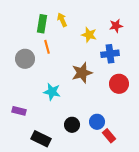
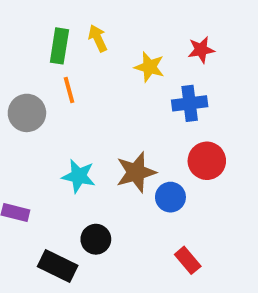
brown star: (82, 73) -> (136, 172), moved
blue circle: (97, 122) -> (170, 197), moved
black circle: (72, 125) -> (96, 239), moved

